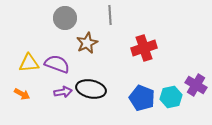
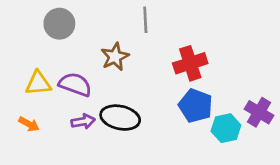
gray circle: (65, 18) -> (59, 24), moved
blue pentagon: (142, 98) -> (196, 106), moved

